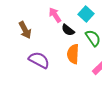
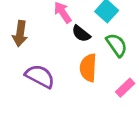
brown arrow: (25, 30) -> (20, 34), turned 36

